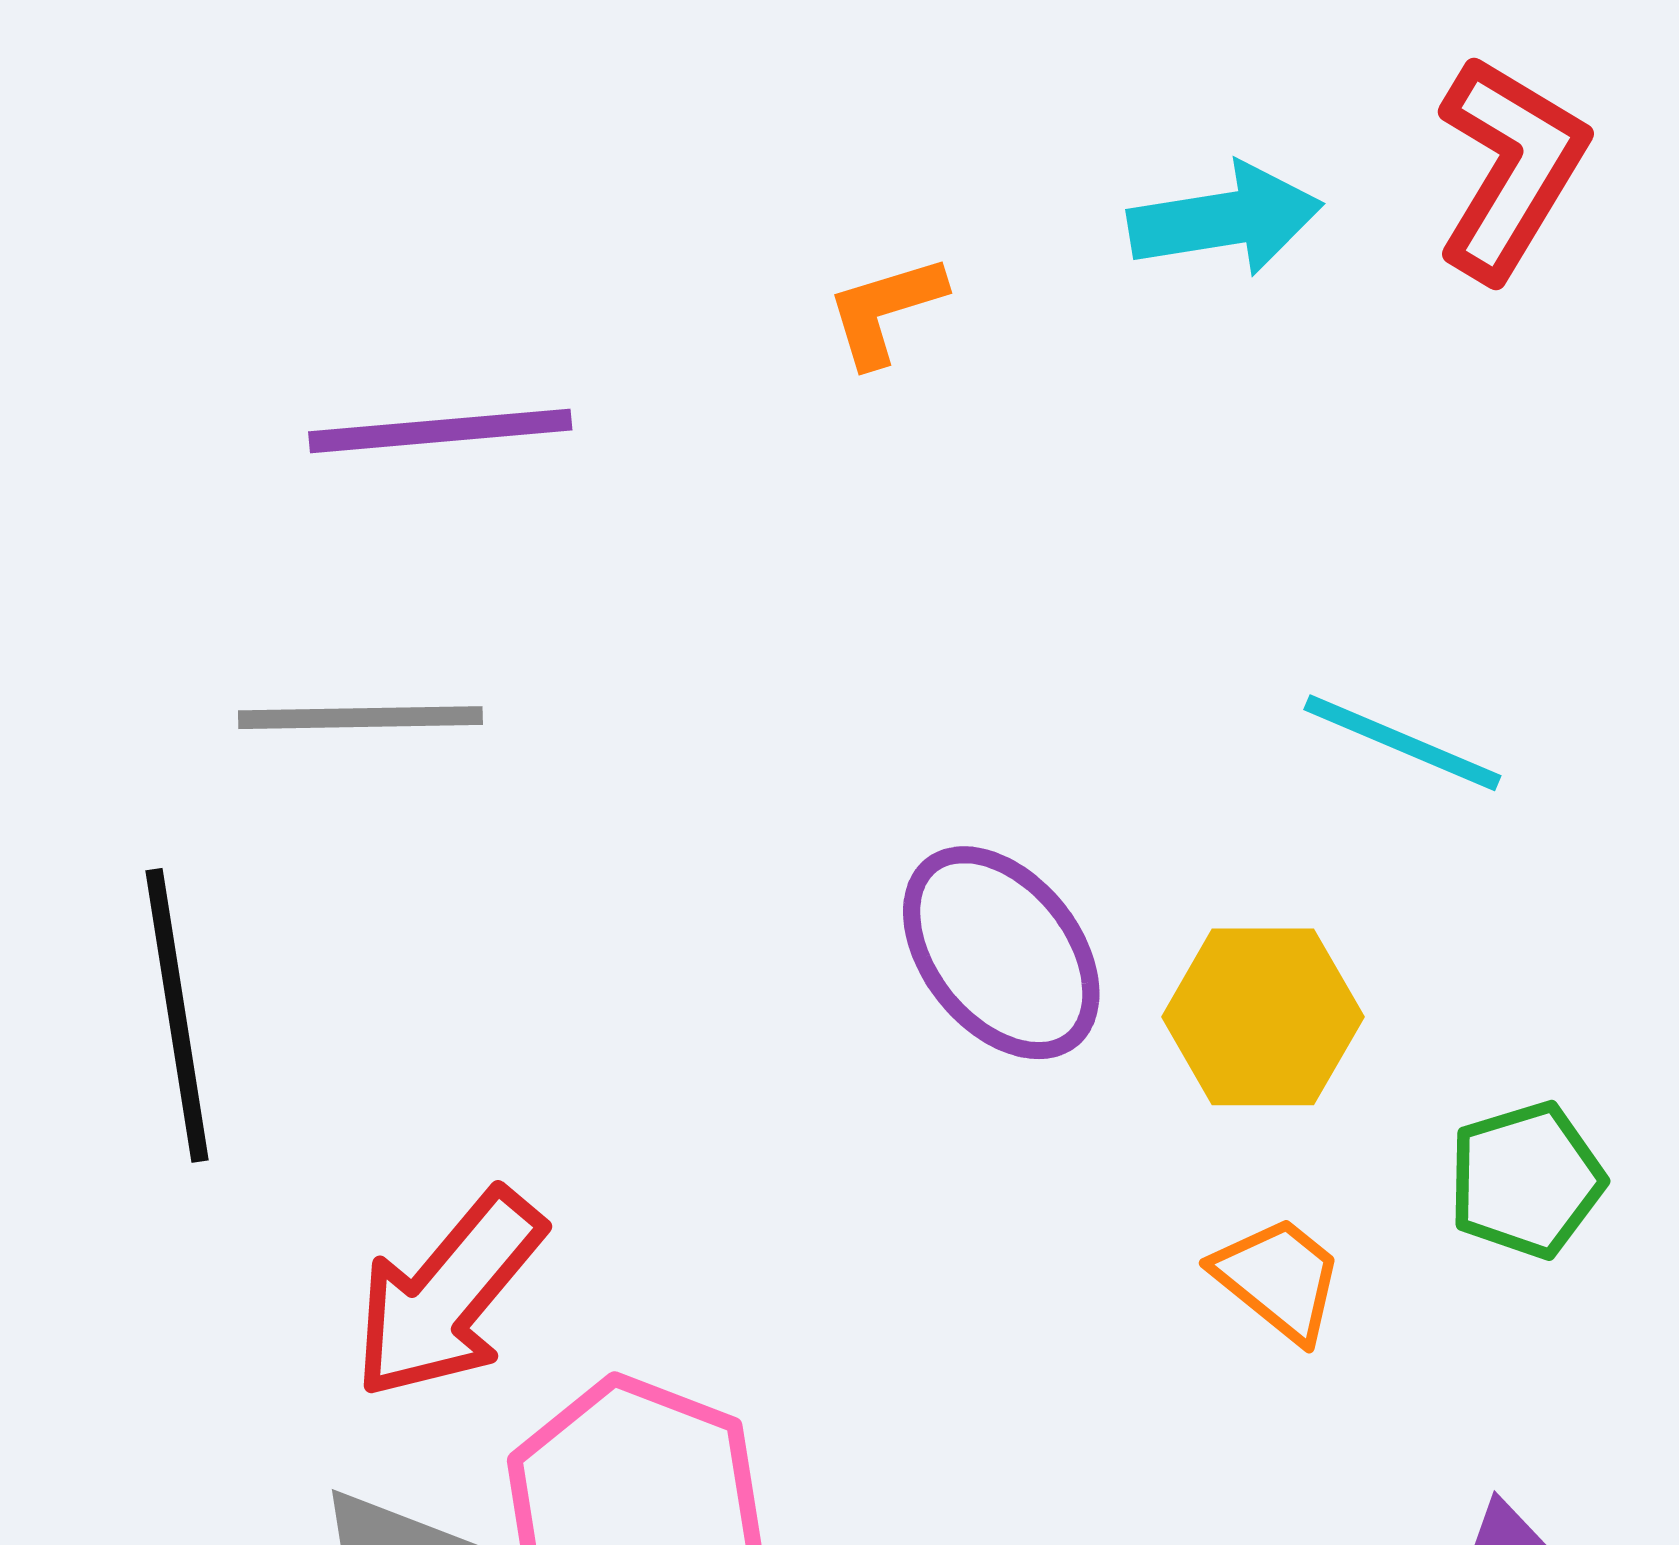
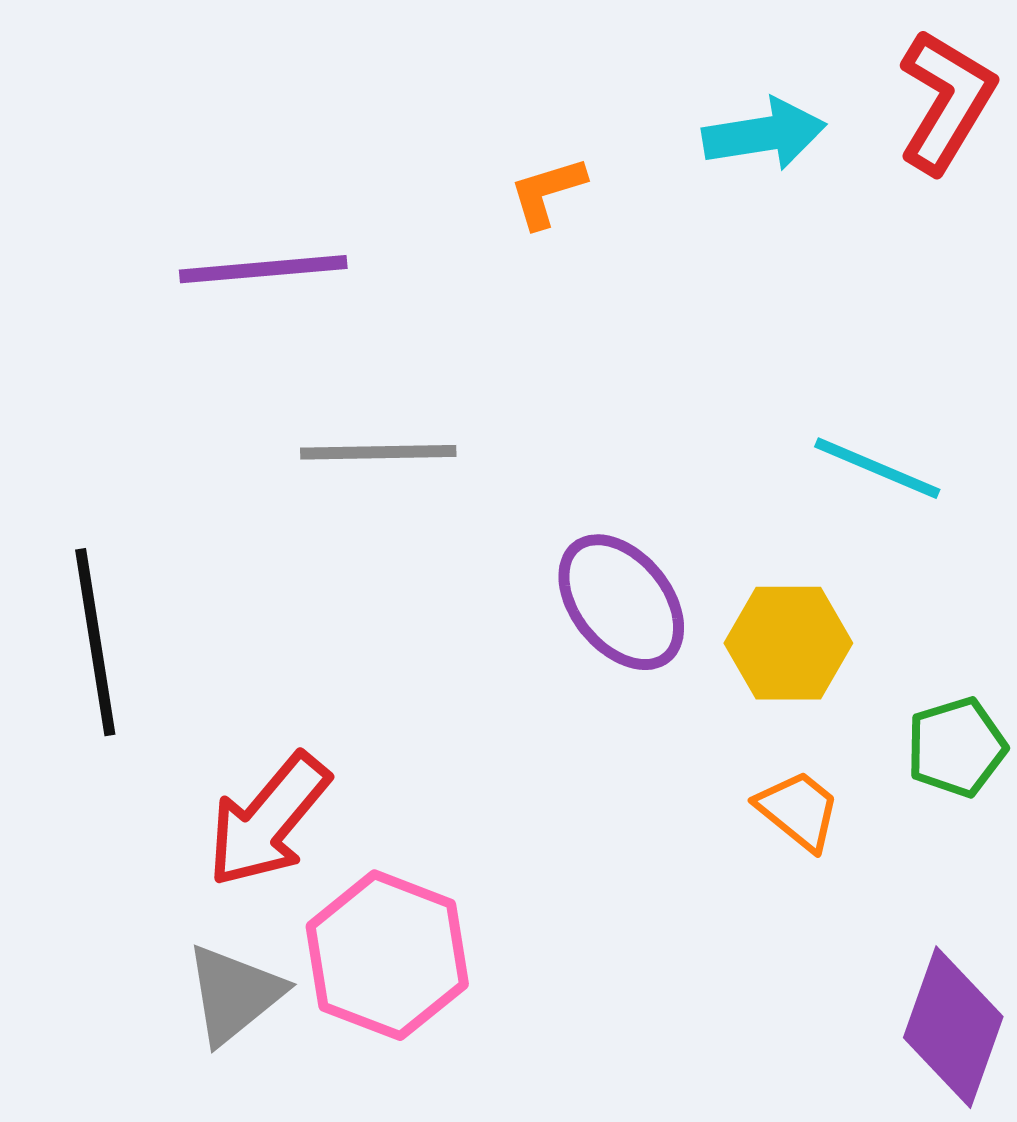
gray line: (360, 718) -> (378, 452), moved

